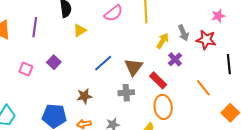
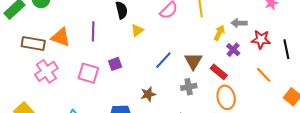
gray arrow: (183, 33) -> (239, 23), turned 119
red star: (206, 40) -> (261, 40), moved
purple square: (54, 62) -> (115, 64), turned 32
pink square: (26, 69) -> (88, 73), size x1.5

